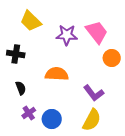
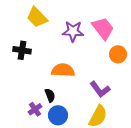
black semicircle: (21, 88) -> (50, 95), moved

